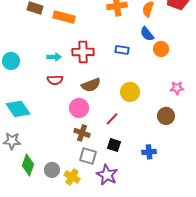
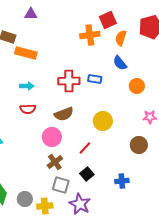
orange rectangle: (64, 17) -> (26, 53), moved
orange circle: (161, 49) -> (137, 86), moved
red cross: (83, 52) -> (69, 81), moved
brown cross: (82, 133) -> (55, 162), turned 35
black square: (114, 145) -> (87, 174), turned 32
yellow cross: (72, 177) -> (45, 206), turned -35

